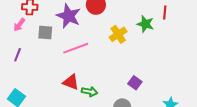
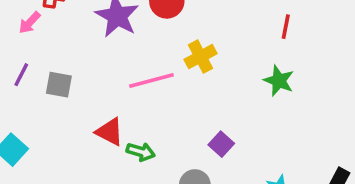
green star: (145, 24) -> (279, 81), moved
gray square: (45, 32) -> (59, 85), moved
pink line: (76, 48) -> (151, 80), moved

